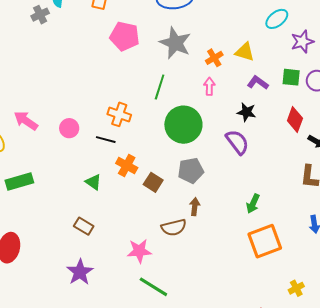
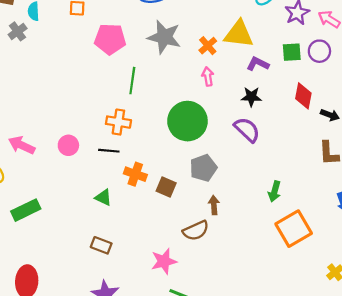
yellow triangle: (245, 52) -> (239, 34), size x1.4
green line: (160, 87) -> (132, 81), moved

